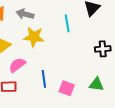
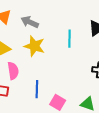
pink semicircle: (17, 65) -> (13, 71), turned 108

